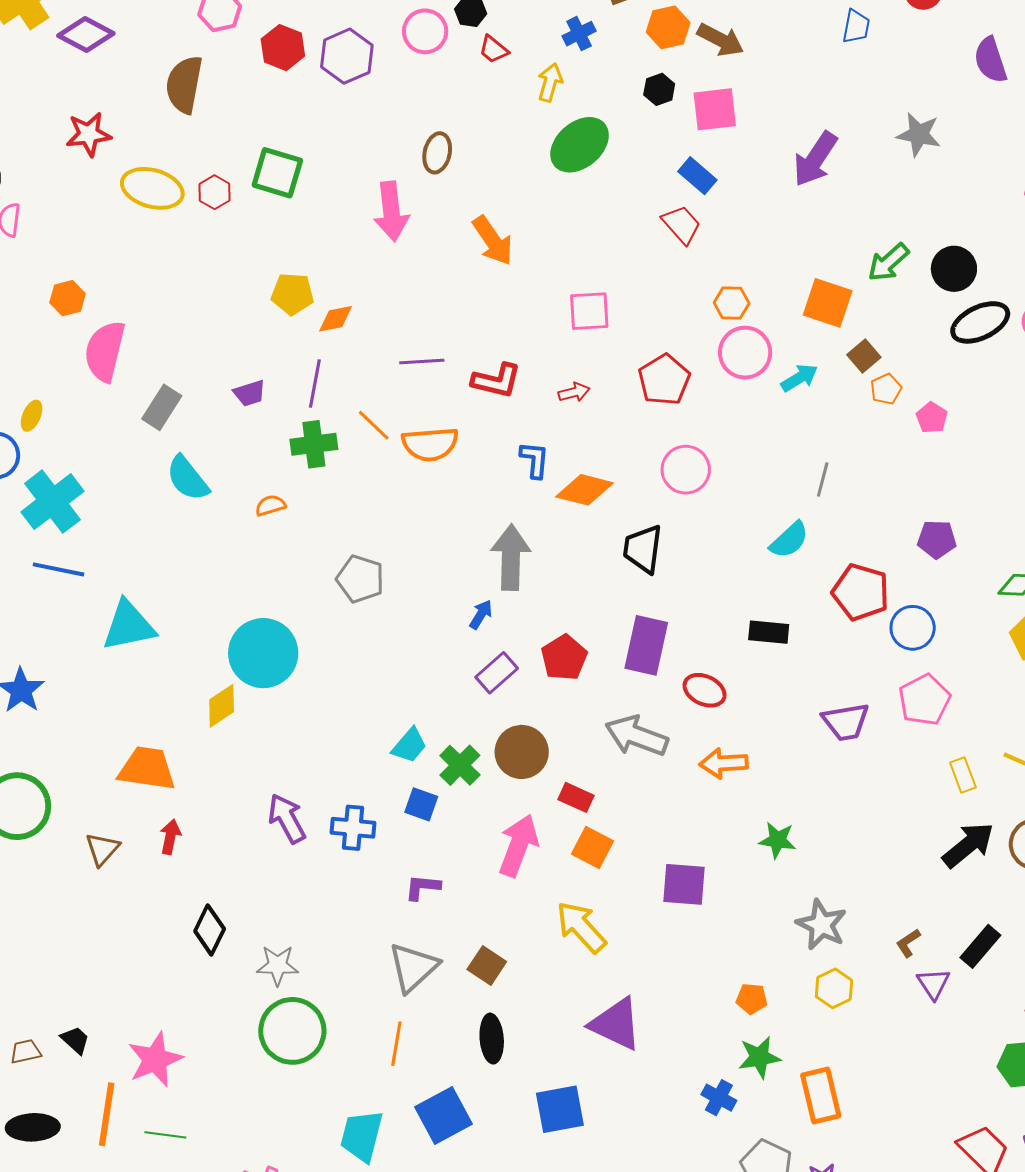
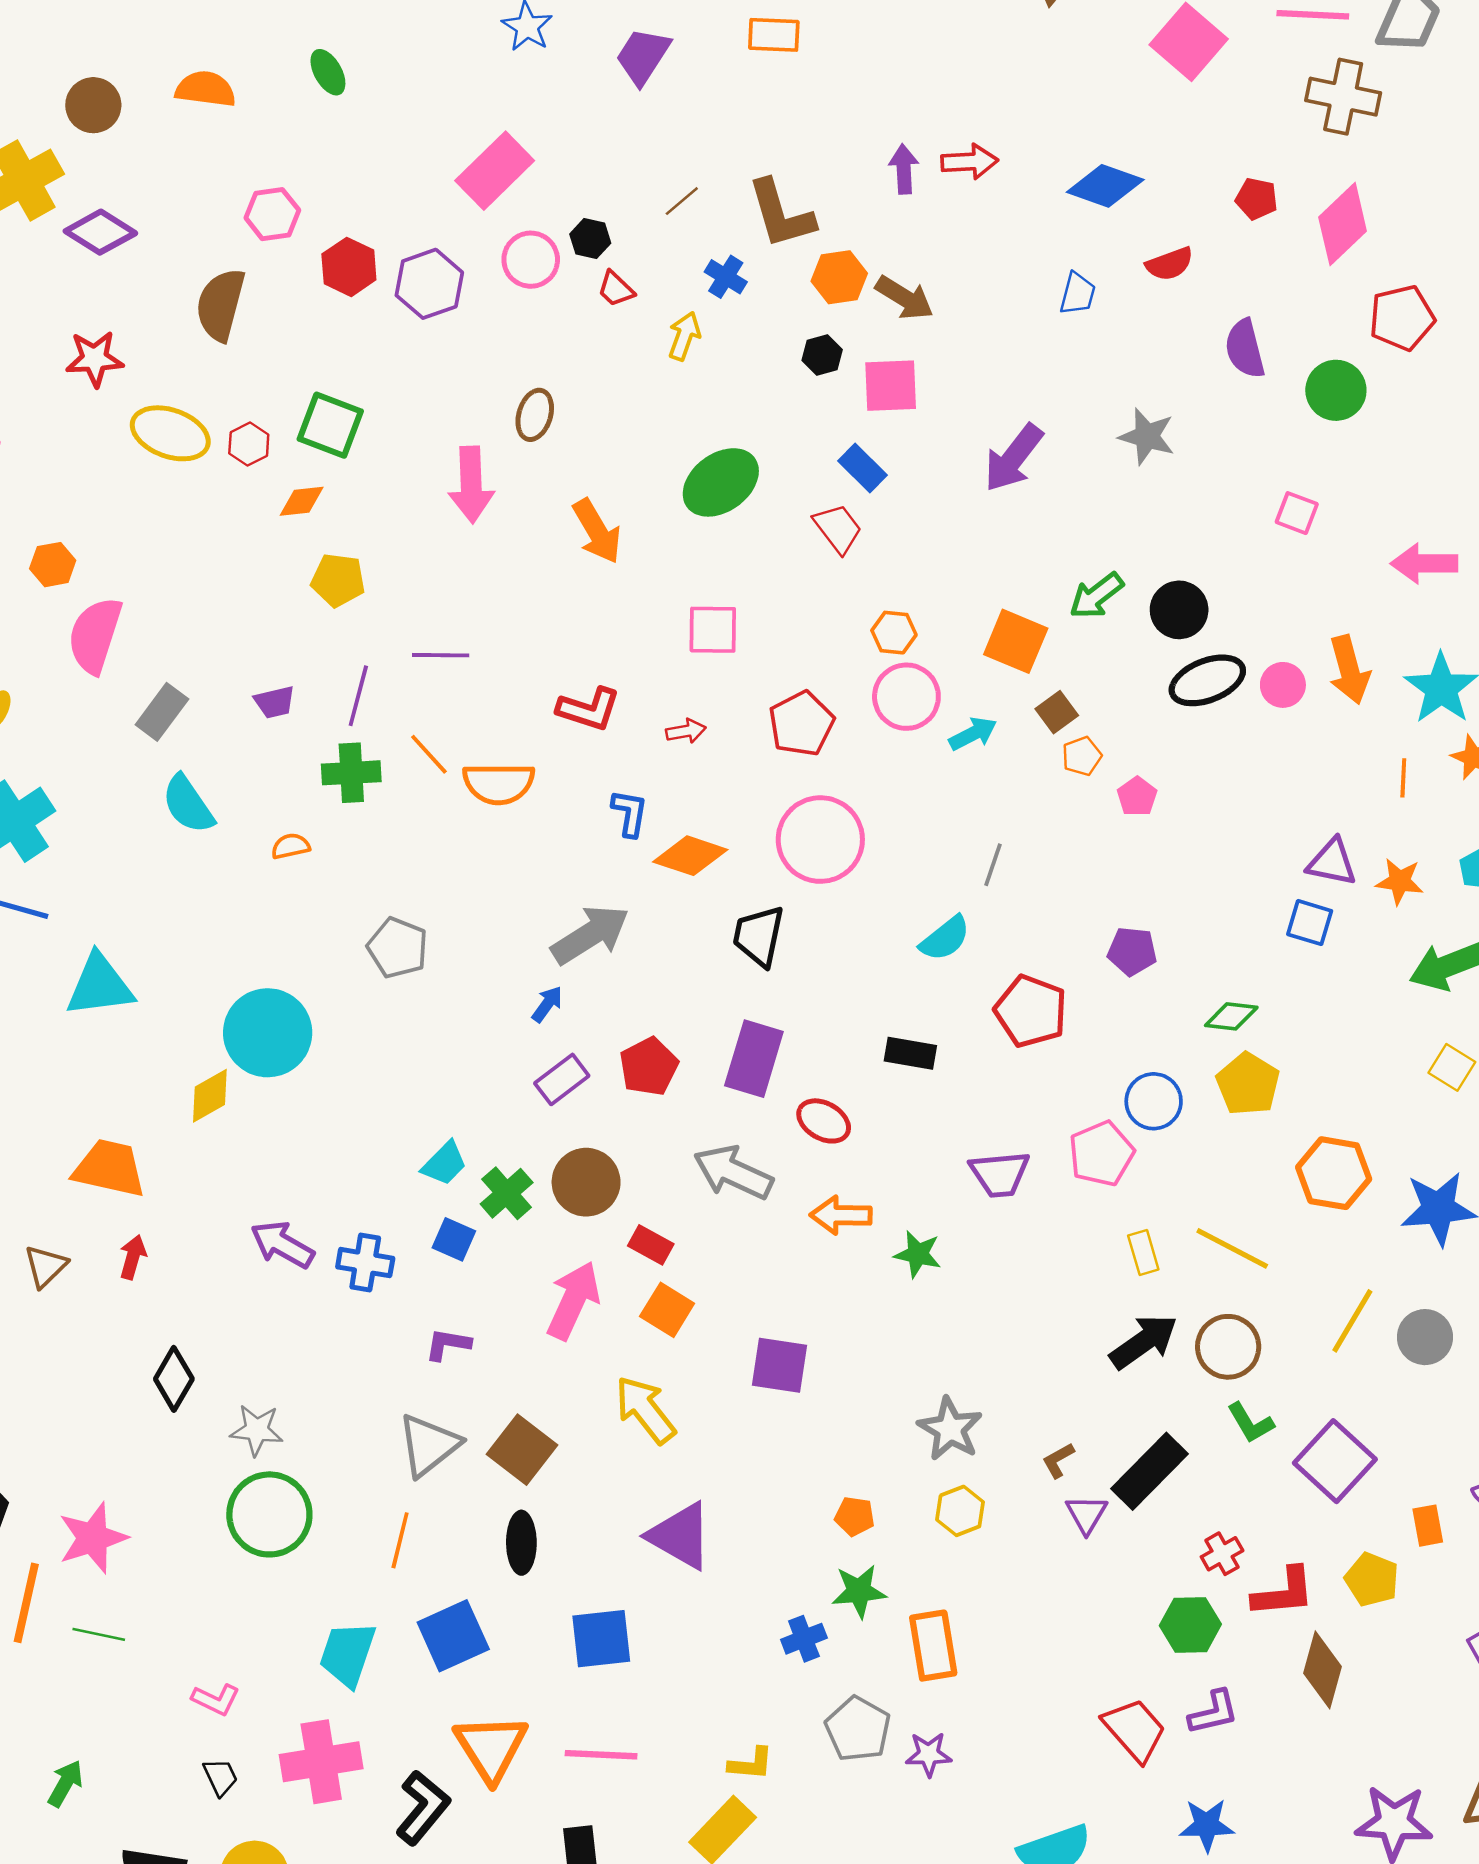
blue cross: (579, 34) -> (726, 277), turned -36
green ellipse: (580, 145) -> (721, 482), moved
orange diamond: (336, 319) -> (302, 501), moved
purple line: (422, 361) -> (441, 655), moved
pink circle: (686, 470) -> (820, 840), size x1.4
gray arrow: (511, 557) -> (590, 935), turned 52
blue circle: (913, 628) -> (1154, 1101), moved
purple arrow: (287, 818) -> (282, 1245), turned -36
green star: (777, 840) -> (918, 1254), moved
black rectangle: (980, 946) -> (1150, 1471), size x1.4
brown square: (487, 965) -> (522, 1450), size x1.4
blue cross: (719, 1098) -> (804, 1639), turned 36

